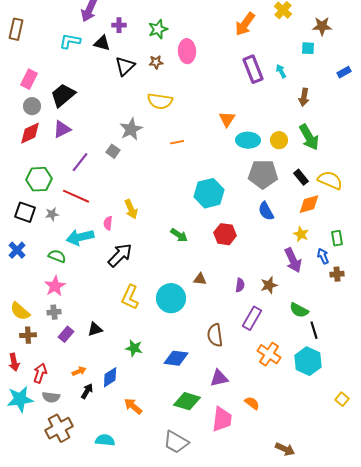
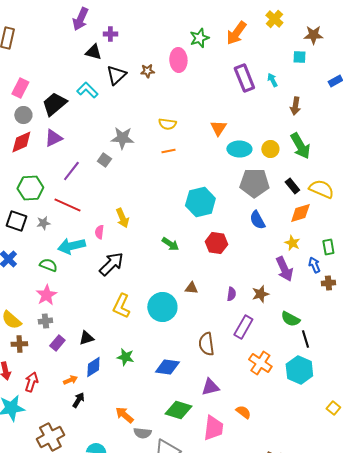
green star: (158, 29) -> (199, 38), moved
cyan L-shape: (70, 41) -> (87, 90), moved, turned 35
yellow semicircle: (160, 101) -> (167, 124), moved, size x0.7
gray star: (131, 129) -> (122, 138), turned 30
blue diamond: (110, 377) -> (93, 367), moved
gray semicircle: (51, 397) -> (142, 433), moved

